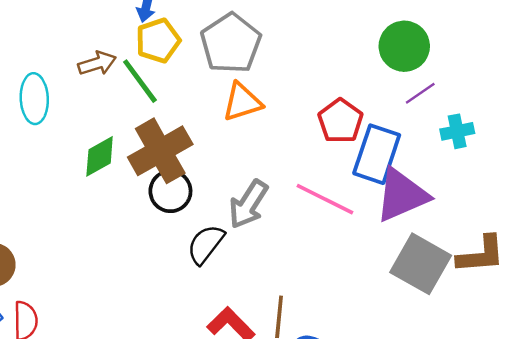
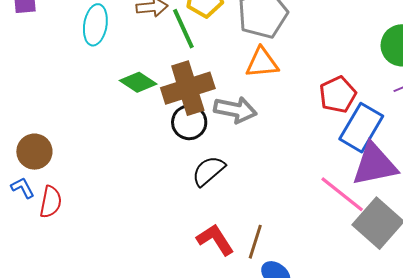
green diamond: (100, 156) -> (138, 82), turned 51
pink line: (325, 199) -> (342, 194), moved
gray arrow: (248, 204) -> (235, 110), moved, turned -123

